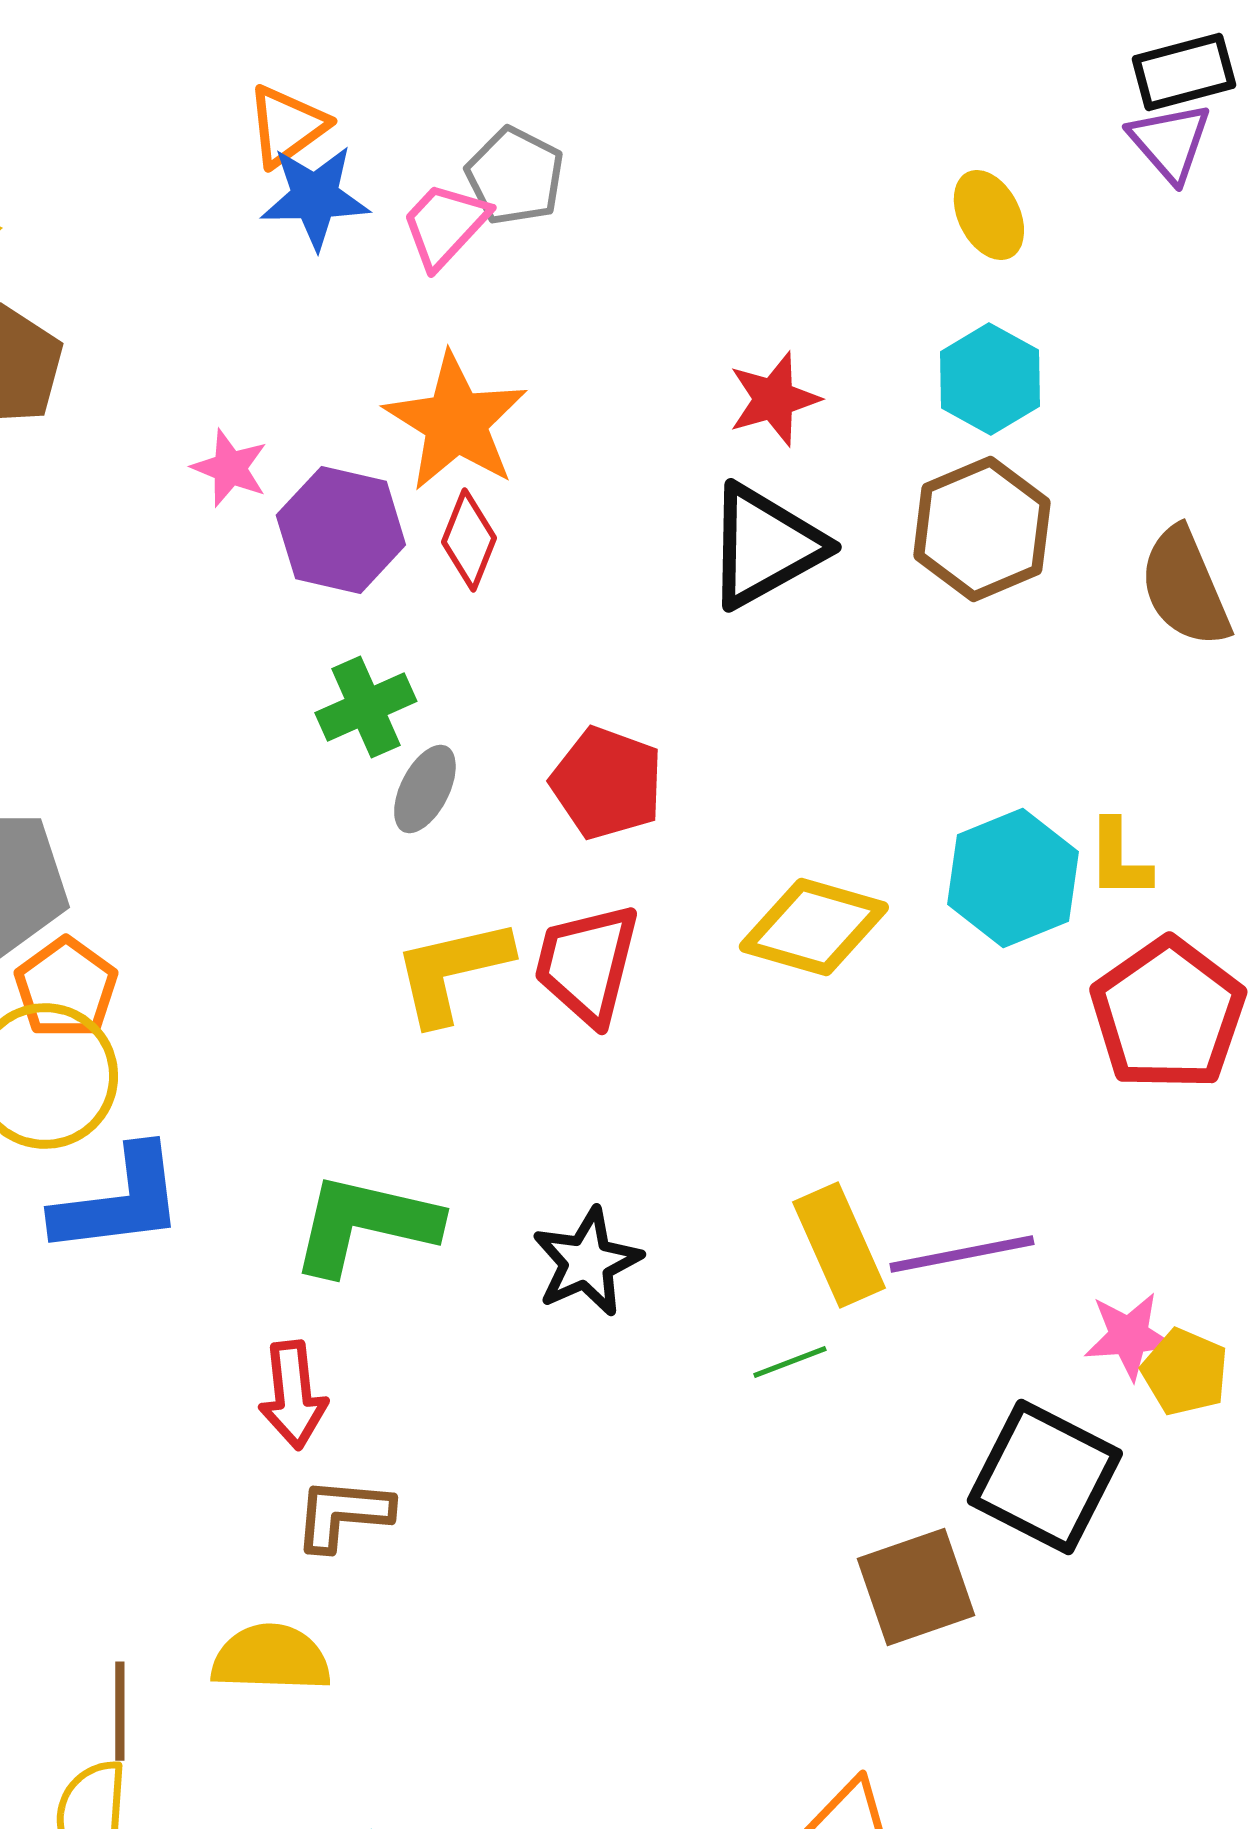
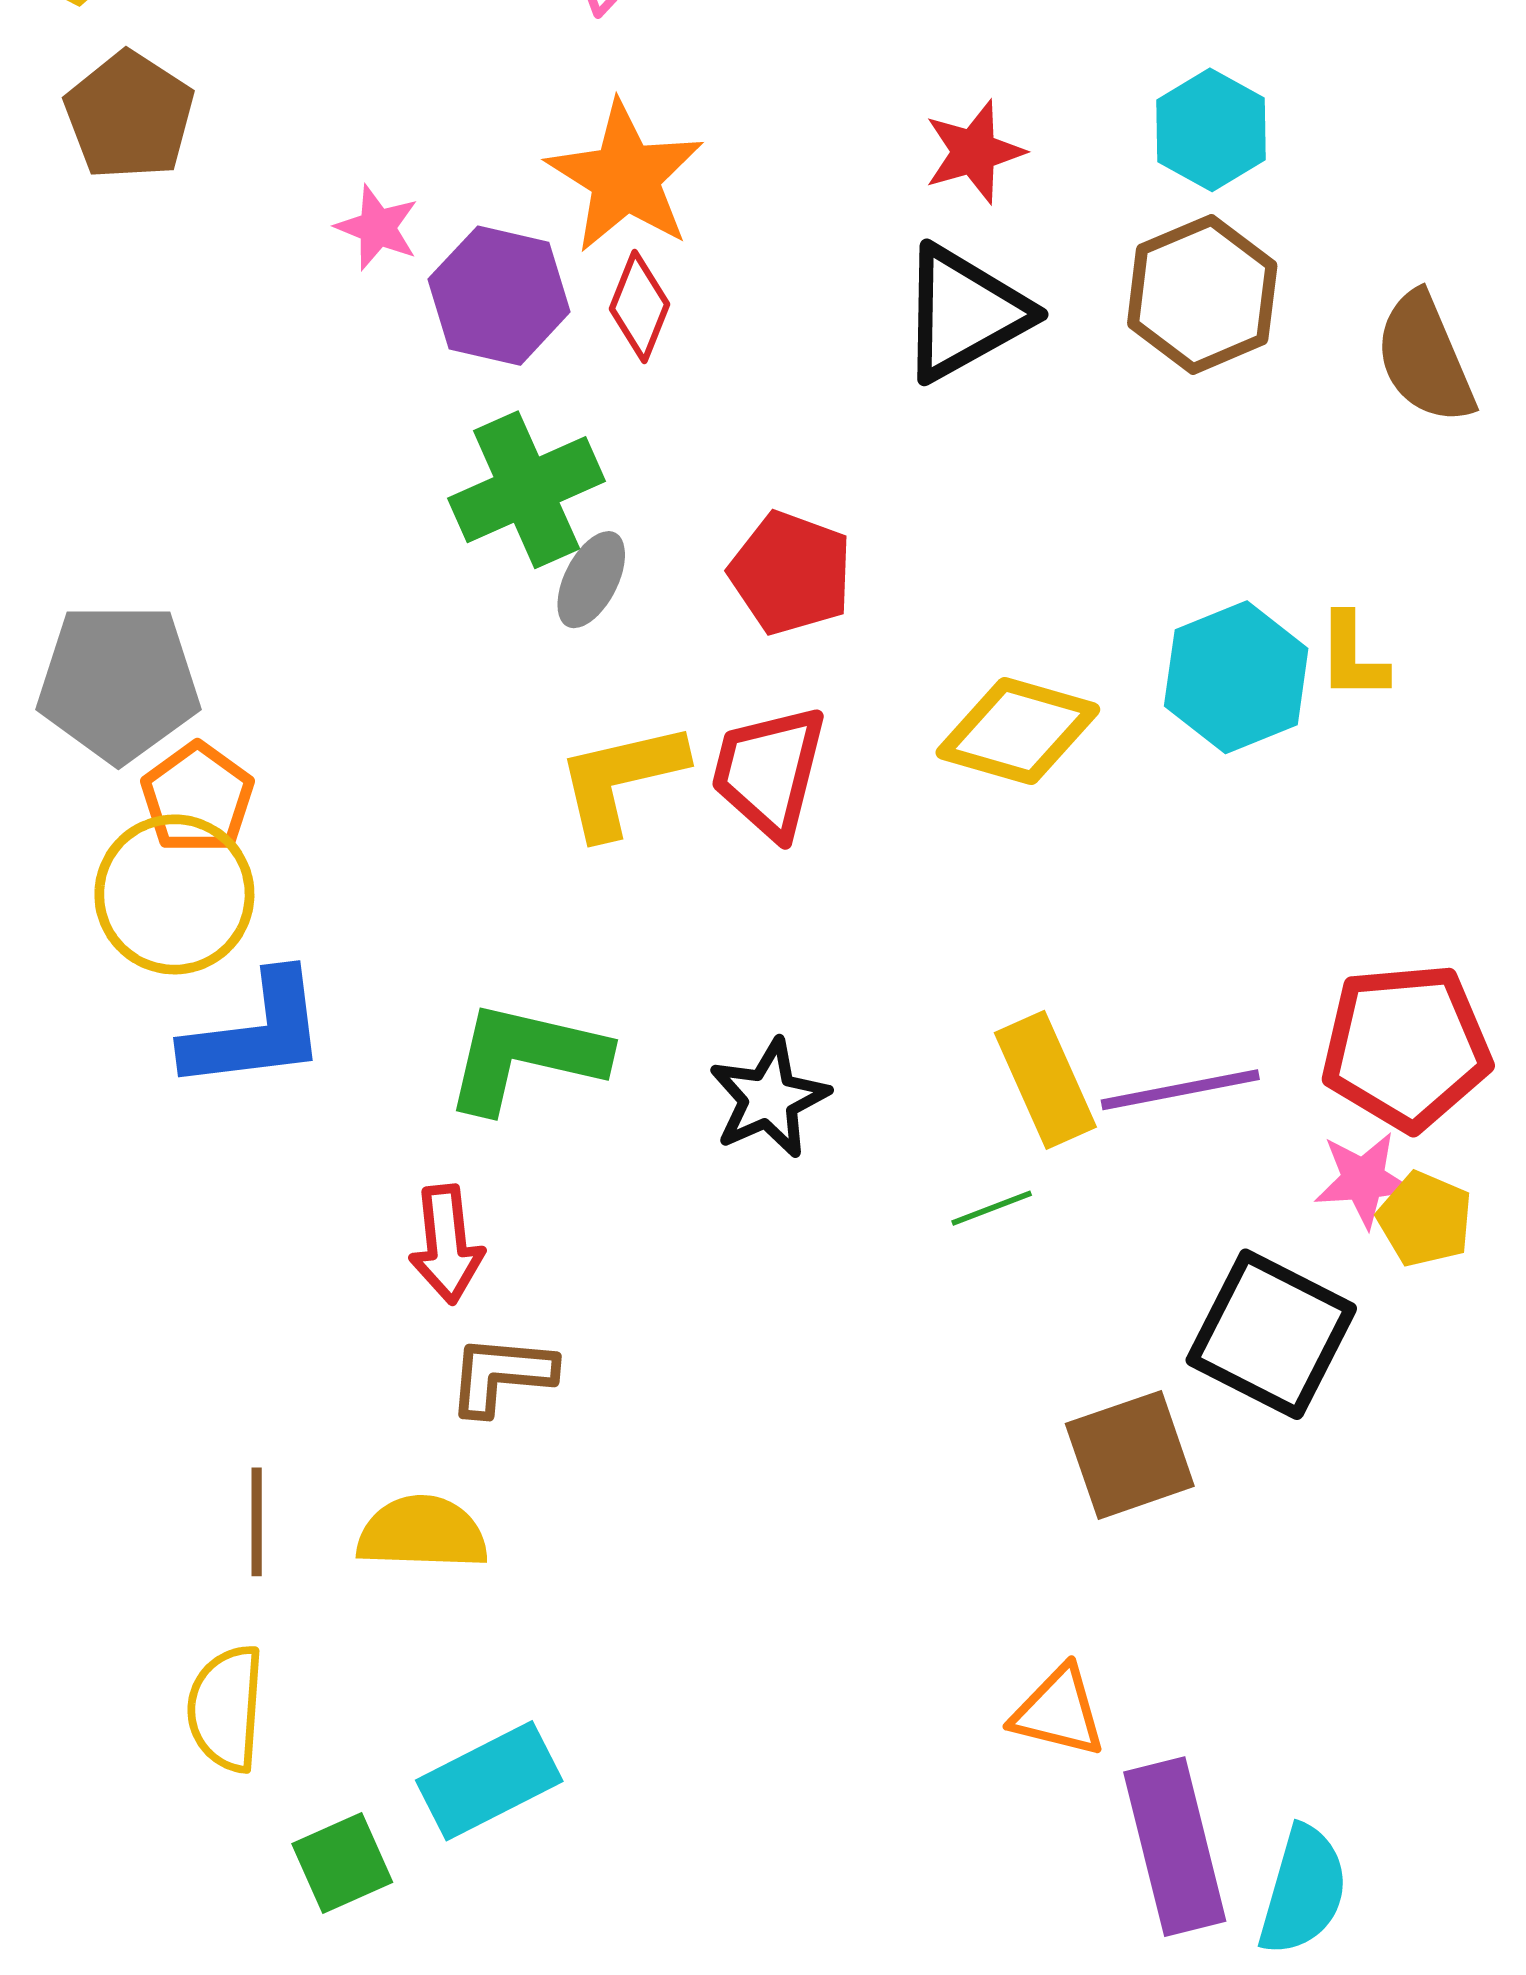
green cross: (366, 707) -> (527, 490), size x1.4
red pentagon: (1168, 1014) -> (1406, 1047), moved, turned 30
brown line: (120, 1711) -> (257, 1522), moved

